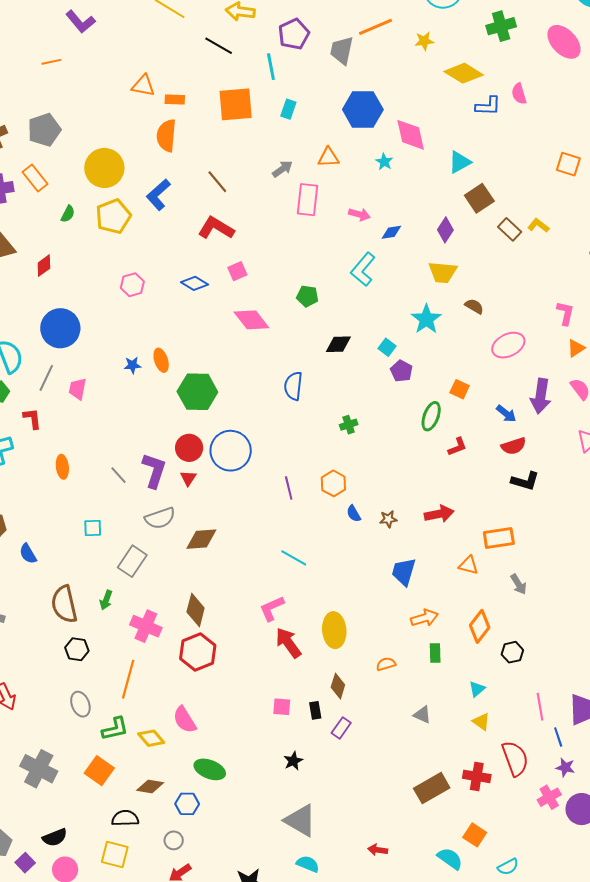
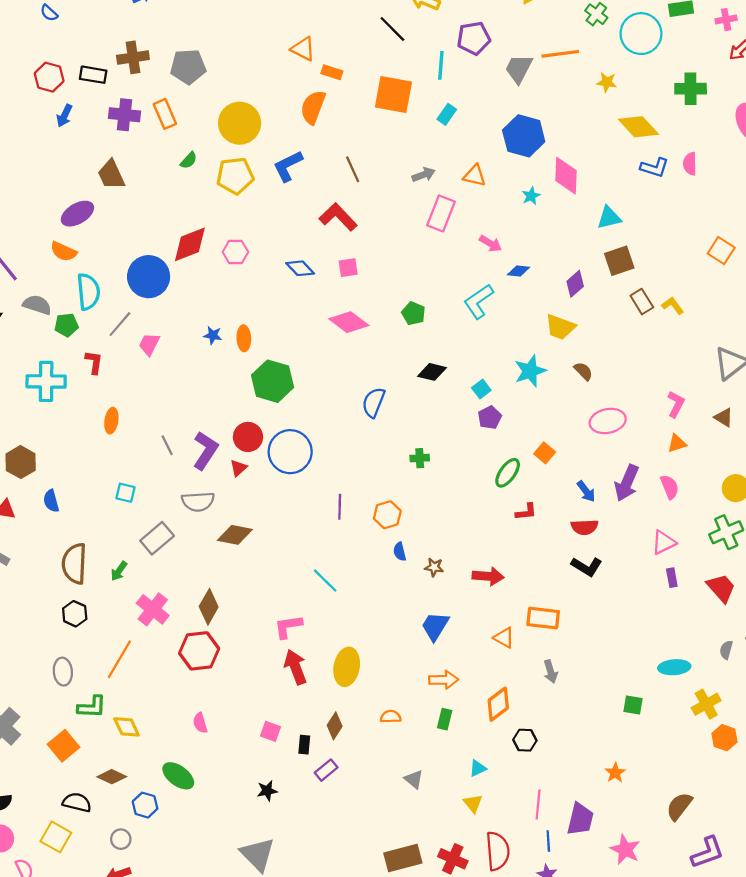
red diamond: (44, 266) -> (190, 244), moved, size x1.6
pink diamond: (251, 320) -> (349, 322), turned -30
pink semicircle: (185, 720) -> (200, 723), moved, size x0.7

